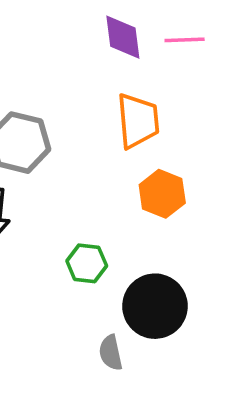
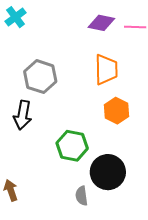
purple diamond: (123, 37) -> (101, 23), turned -76
green hexagon: (87, 263) -> (72, 146), size x1.4

